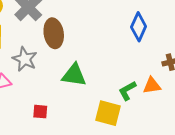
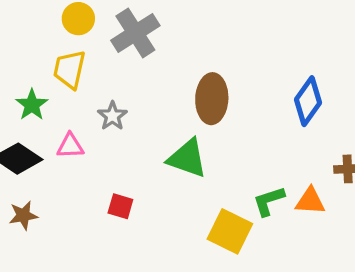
brown ellipse: (54, 33) -> (212, 99), moved
gray star: (25, 59) -> (112, 116), size x0.7

